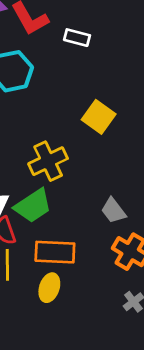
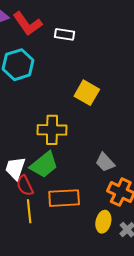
yellow cross: (48, 161) -> (52, 130), turned 32
yellow ellipse: (49, 288) -> (103, 222), moved

